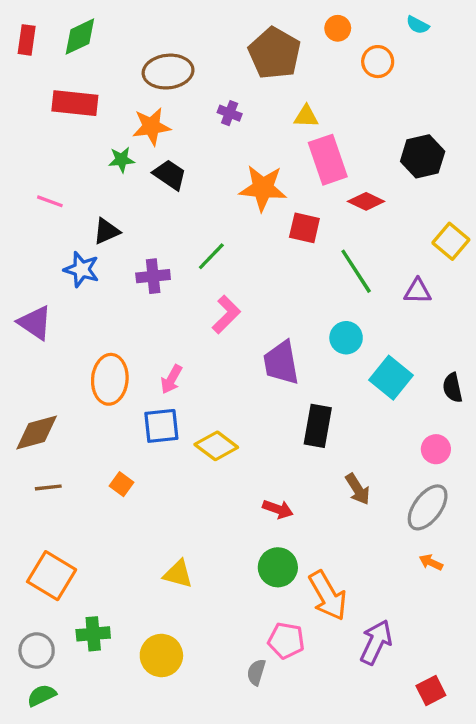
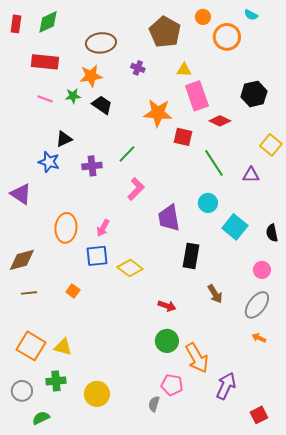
orange circle: (378, 62) -> (227, 37), size x1.4
pink line: (50, 201) -> (45, 99), moved
yellow triangle: (178, 574) -> (63, 347), moved
green semicircle: (42, 695) -> (41, 418), moved

